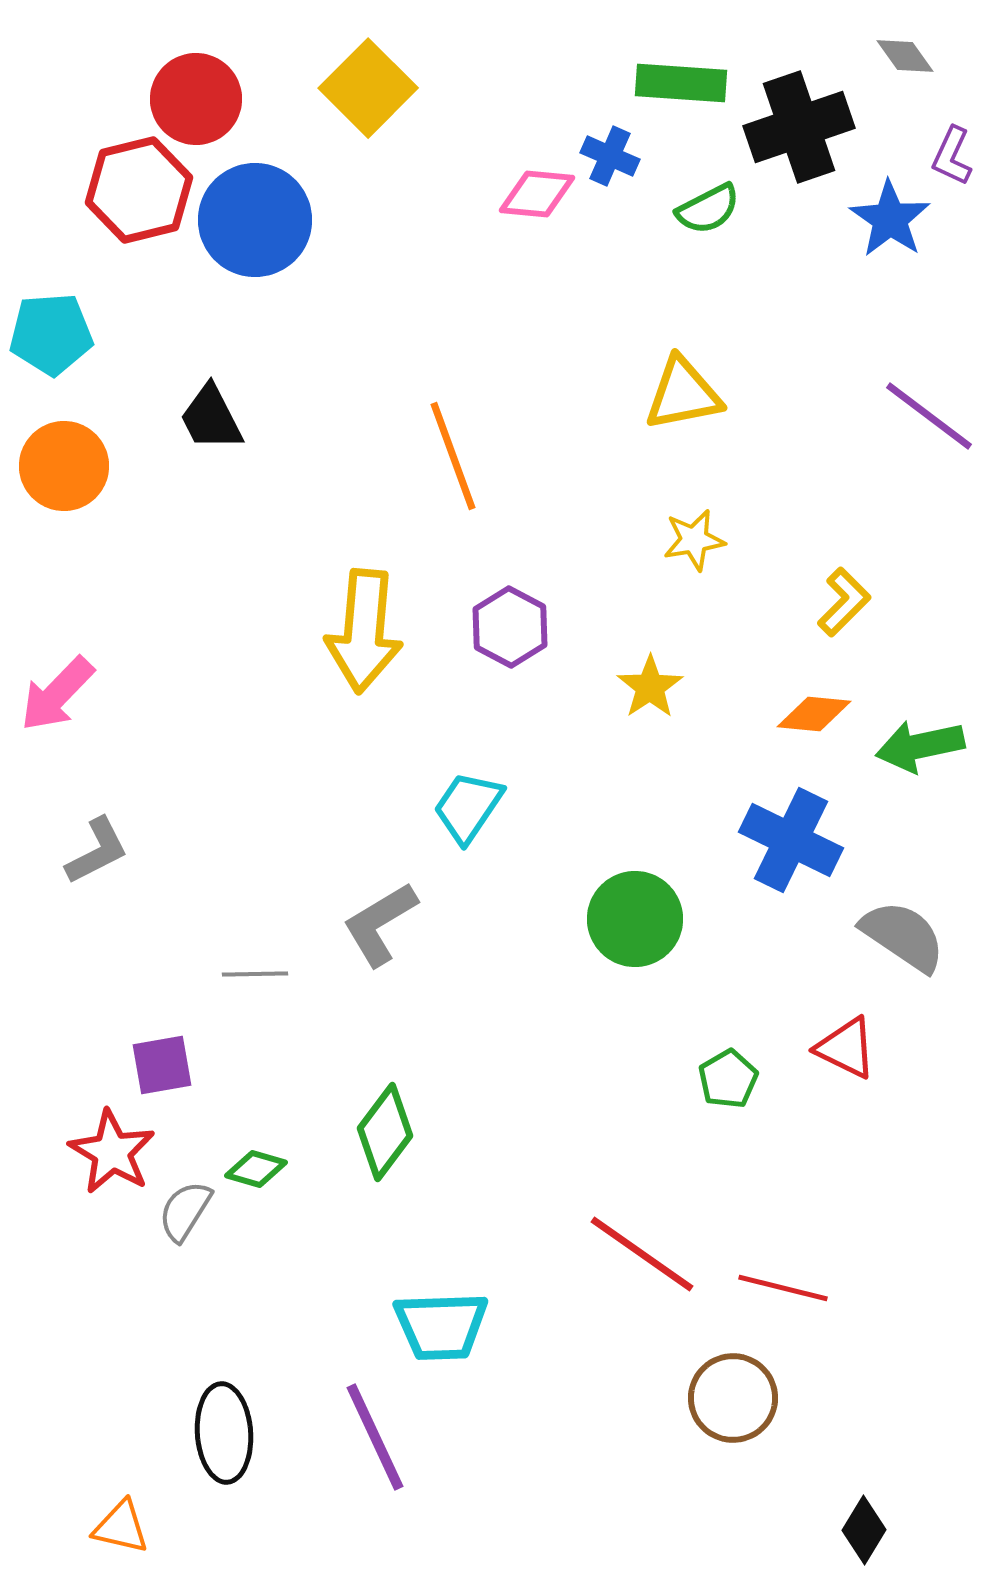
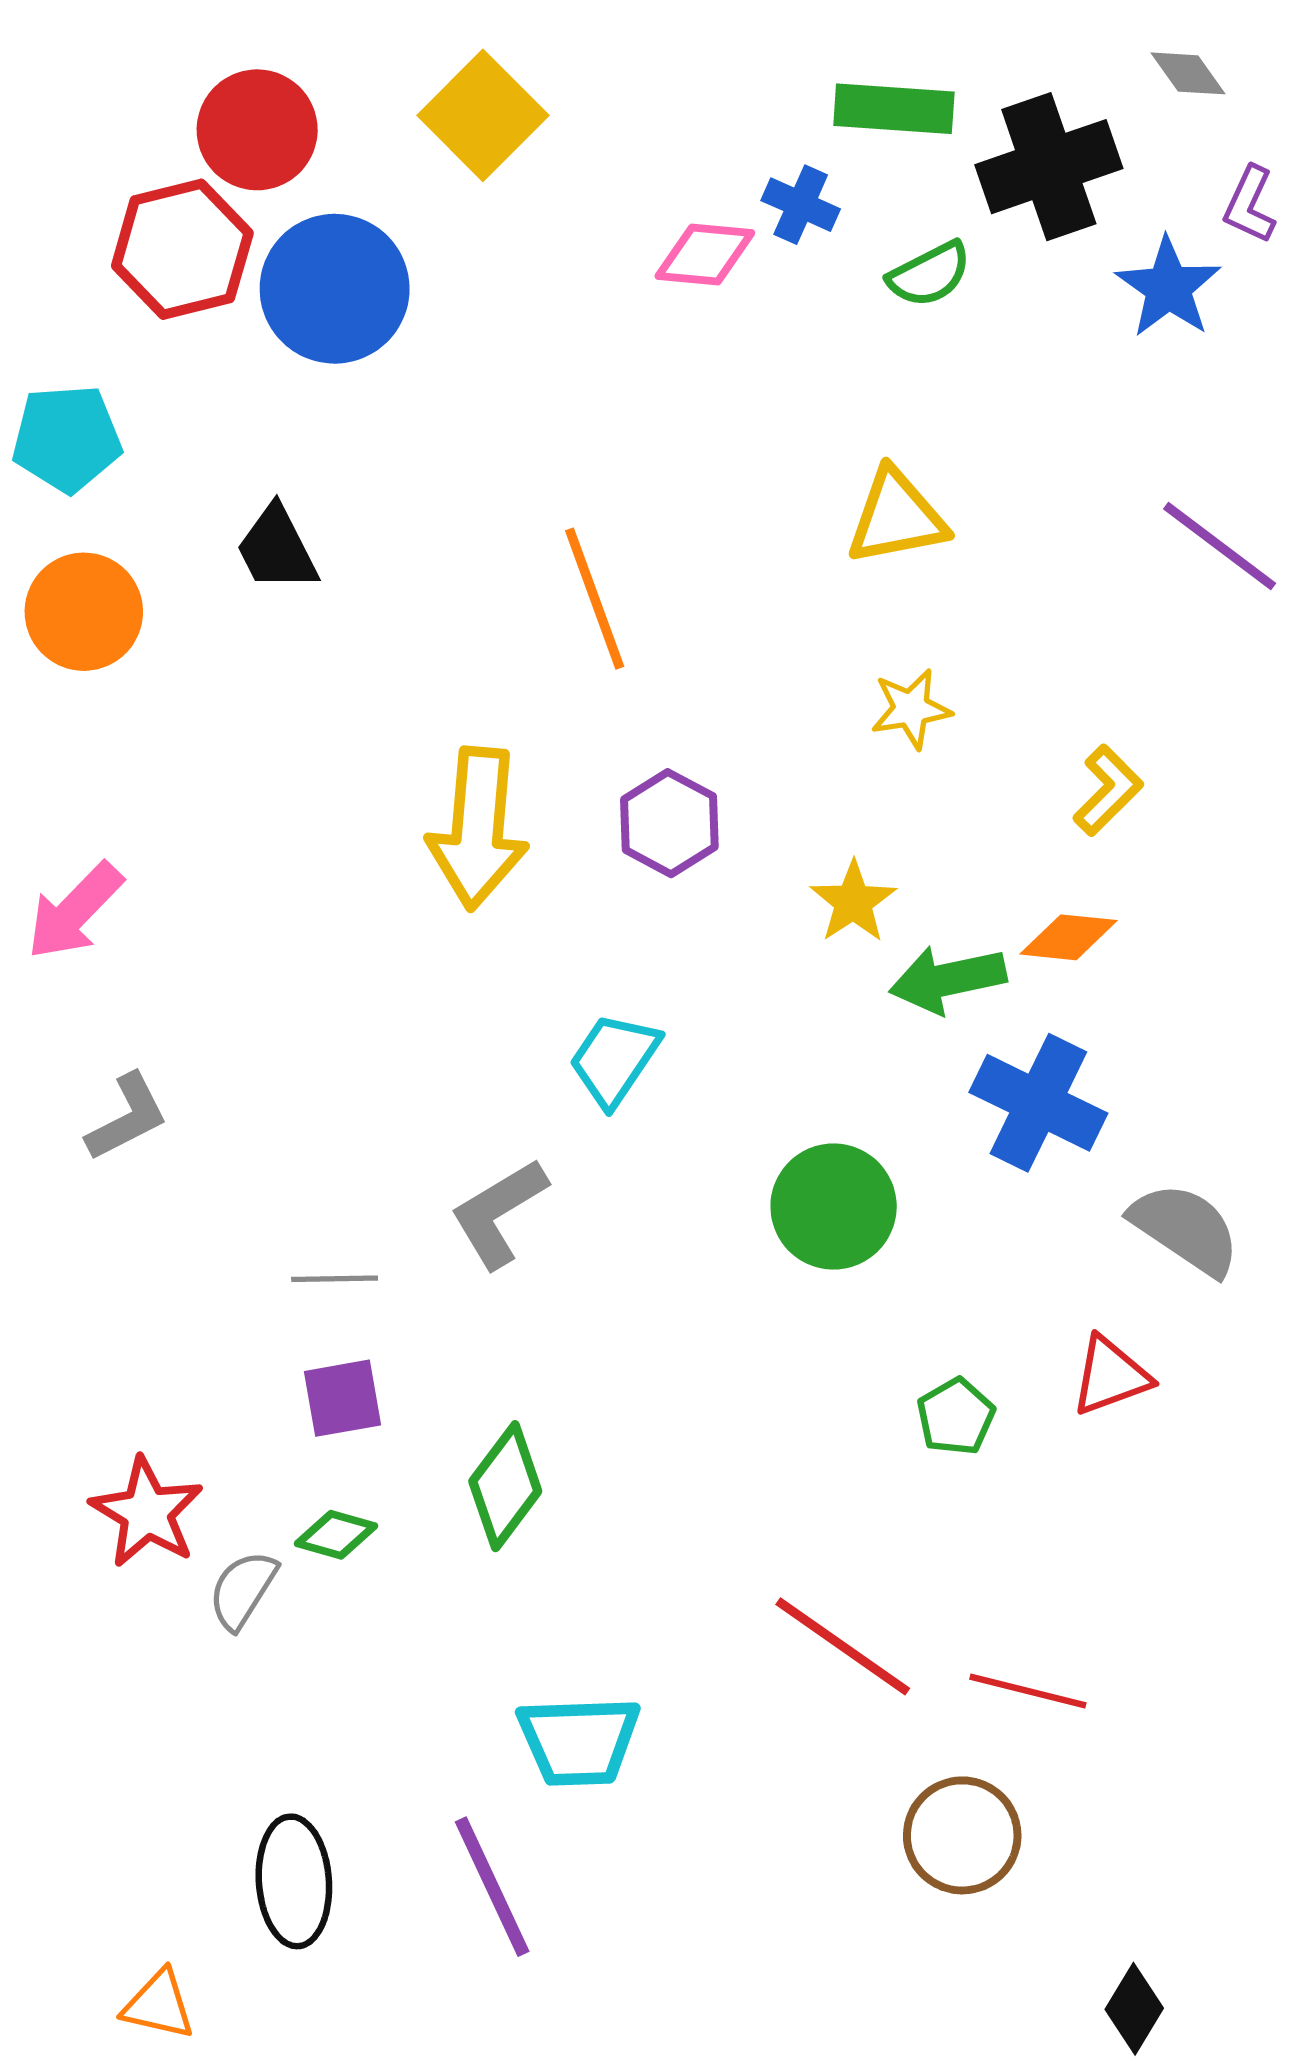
green arrow: (920, 746) -> (948, 979), moved
red triangle: (846, 1048) -> (1111, 1376), turned -46
purple square: (162, 1065) -> (342, 1398), moved

